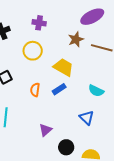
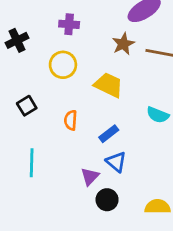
blue rectangle: (59, 89) -> (109, 134), moved
blue triangle: (87, 118) -> (116, 162), moved
black circle: (66, 147) -> (107, 200), moved

